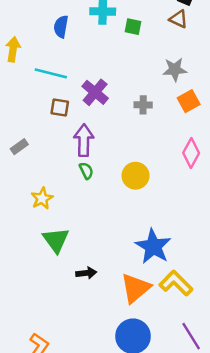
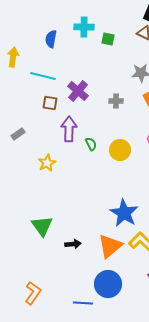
green semicircle: (86, 171) -> (91, 144), moved
yellow circle: (136, 176) -> (120, 150), moved
yellow star: (42, 198) -> (47, 163), moved
green triangle: (56, 240) -> (42, 226), moved
black arrow: (86, 273) -> (73, 244), moved

